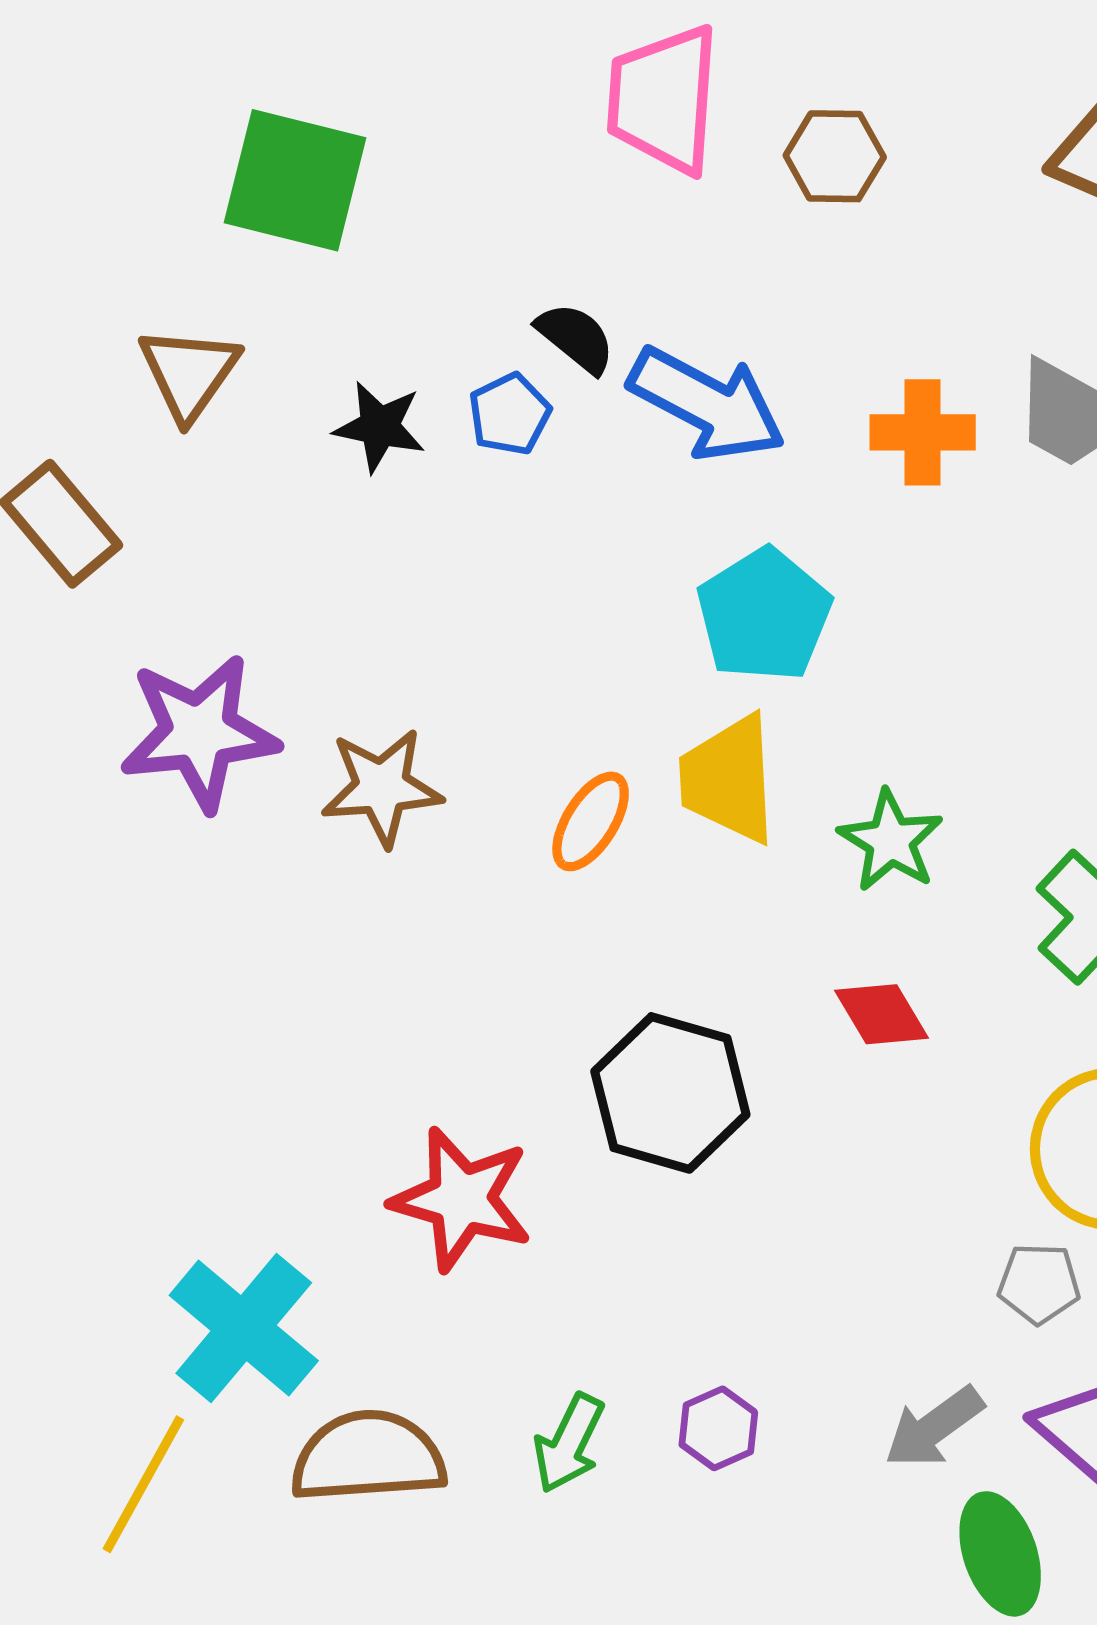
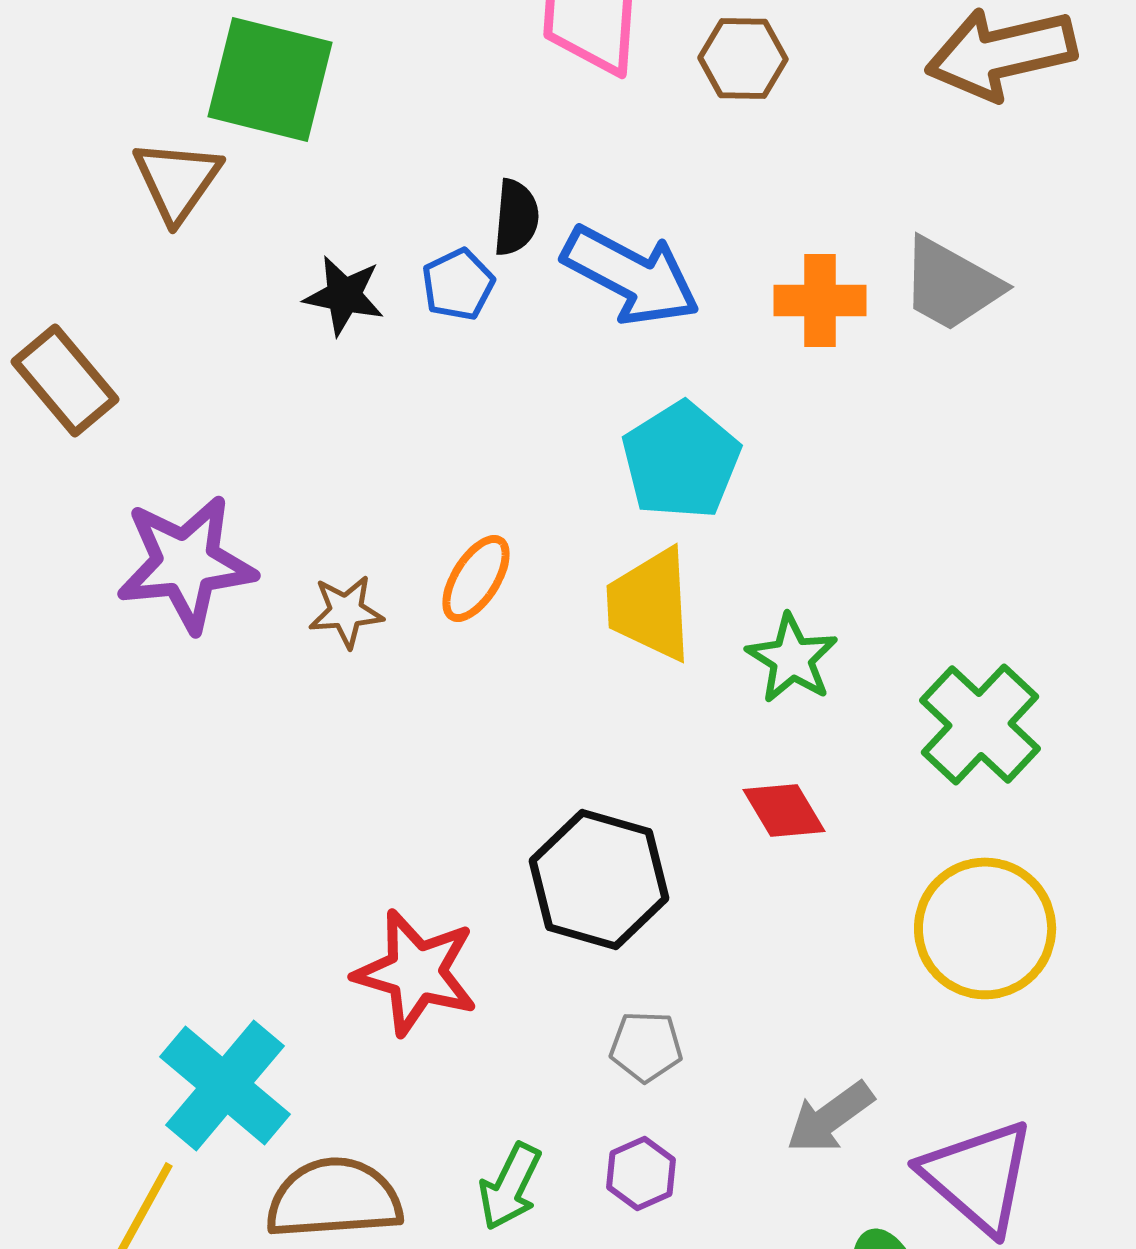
black semicircle: (576, 338) -> (516, 217), turned 56
brown triangle: (189, 373) -> (177, 180), moved
brown star: (382, 787) -> (346, 611), size x0.7
orange ellipse: (591, 821) -> (476, 578), moved
gray pentagon: (1039, 1284) -> (646, 1046), moved
gray arrow: (934, 1427) -> (830, 1117), moved

